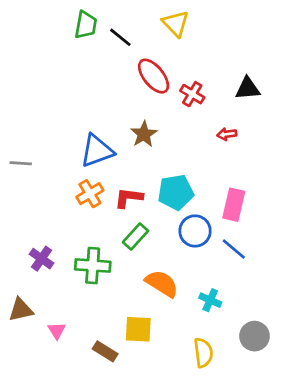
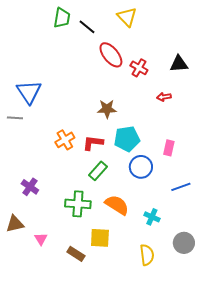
brown star: (144, 134) -> (107, 109), moved, turned 30
blue triangle: (97, 151) -> (29, 92), moved, turned -44
pink rectangle: (234, 205) -> (169, 148), size x0.7
blue line: (234, 249) -> (181, 187), moved, turned -60
green cross: (93, 266) -> (78, 204), moved

